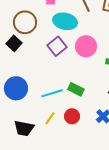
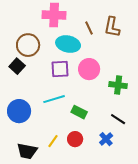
purple square: (57, 46) -> (60, 69), turned 36
cyan line: (52, 93) -> (54, 99), moved

